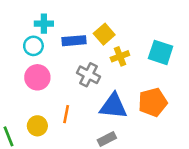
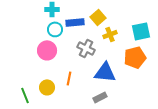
cyan circle: (33, 46) -> (55, 29), moved
cyan square: (161, 52) -> (141, 31), turned -30
orange pentagon: (153, 102) -> (135, 57), moved

